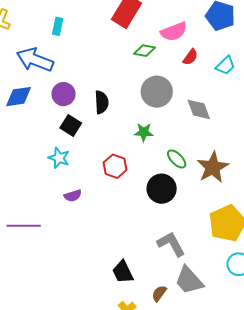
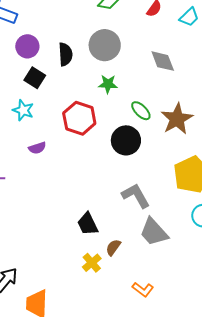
gray circle: (157, 92) -> (105, 45), moved
red hexagon: (115, 166) -> (79, 118), size x1.4
brown semicircle: (159, 293) -> (113, 247), moved

